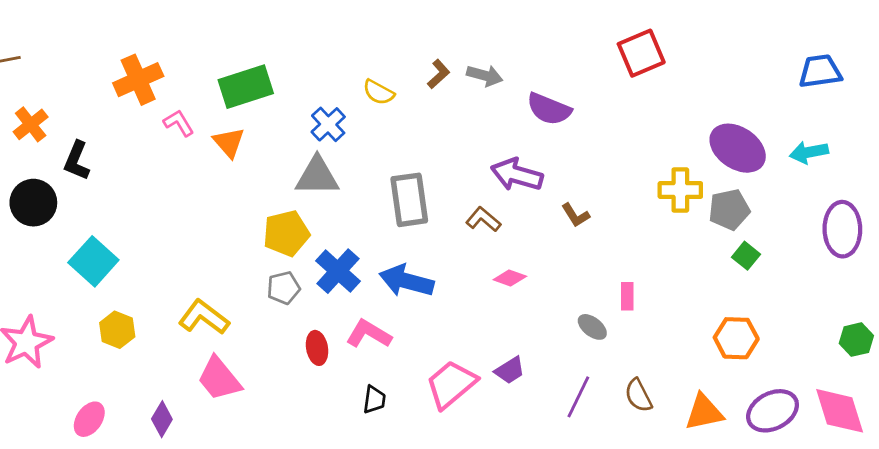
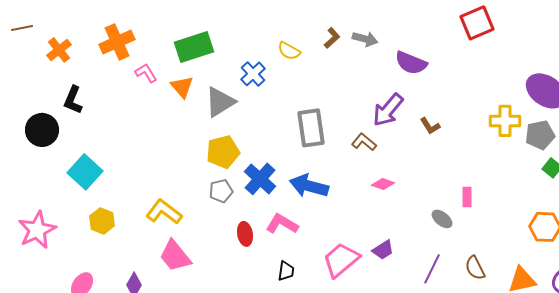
orange cross: (31, 124) -> (59, 50), moved
purple arrow: (517, 175) -> (388, 110), turned -66
gray triangle: (317, 176) -> (220, 102), moved, turned -32
brown L-shape: (576, 215) -> (430, 126), moved

